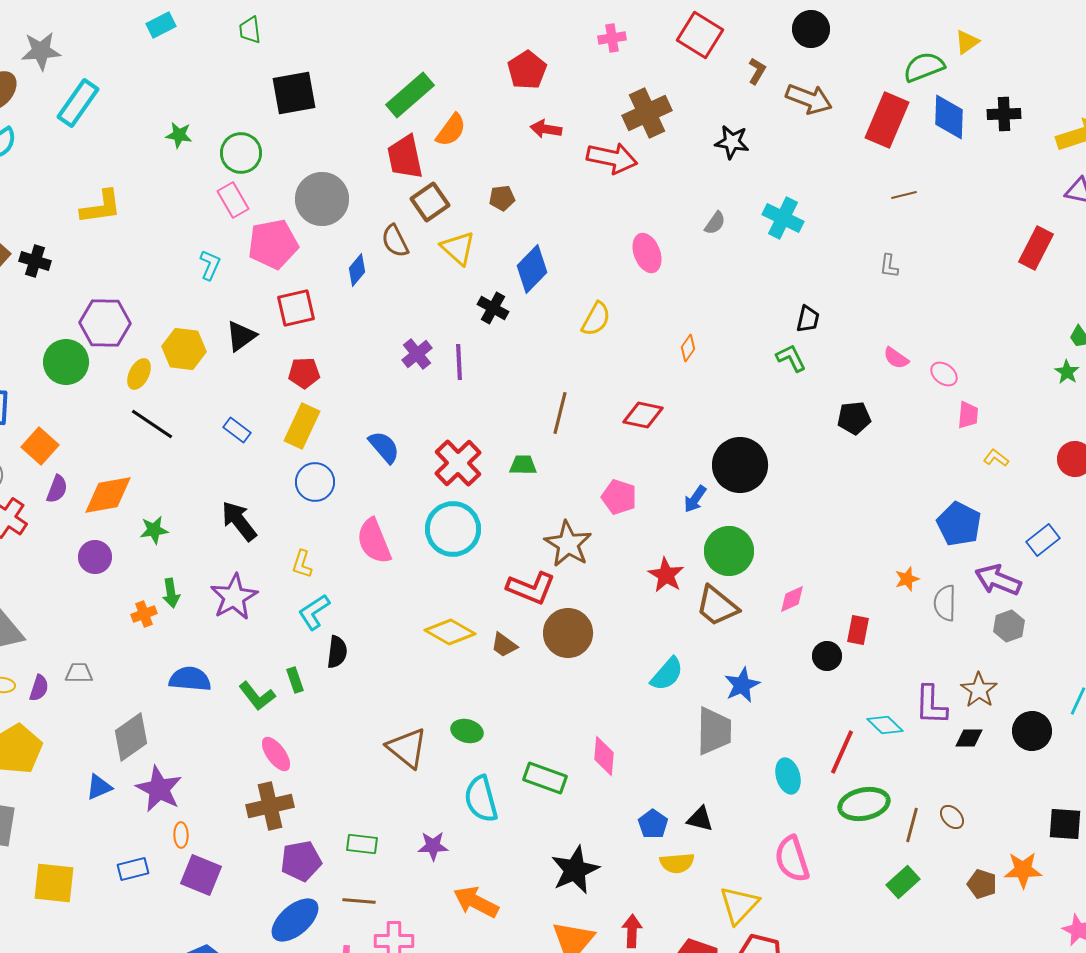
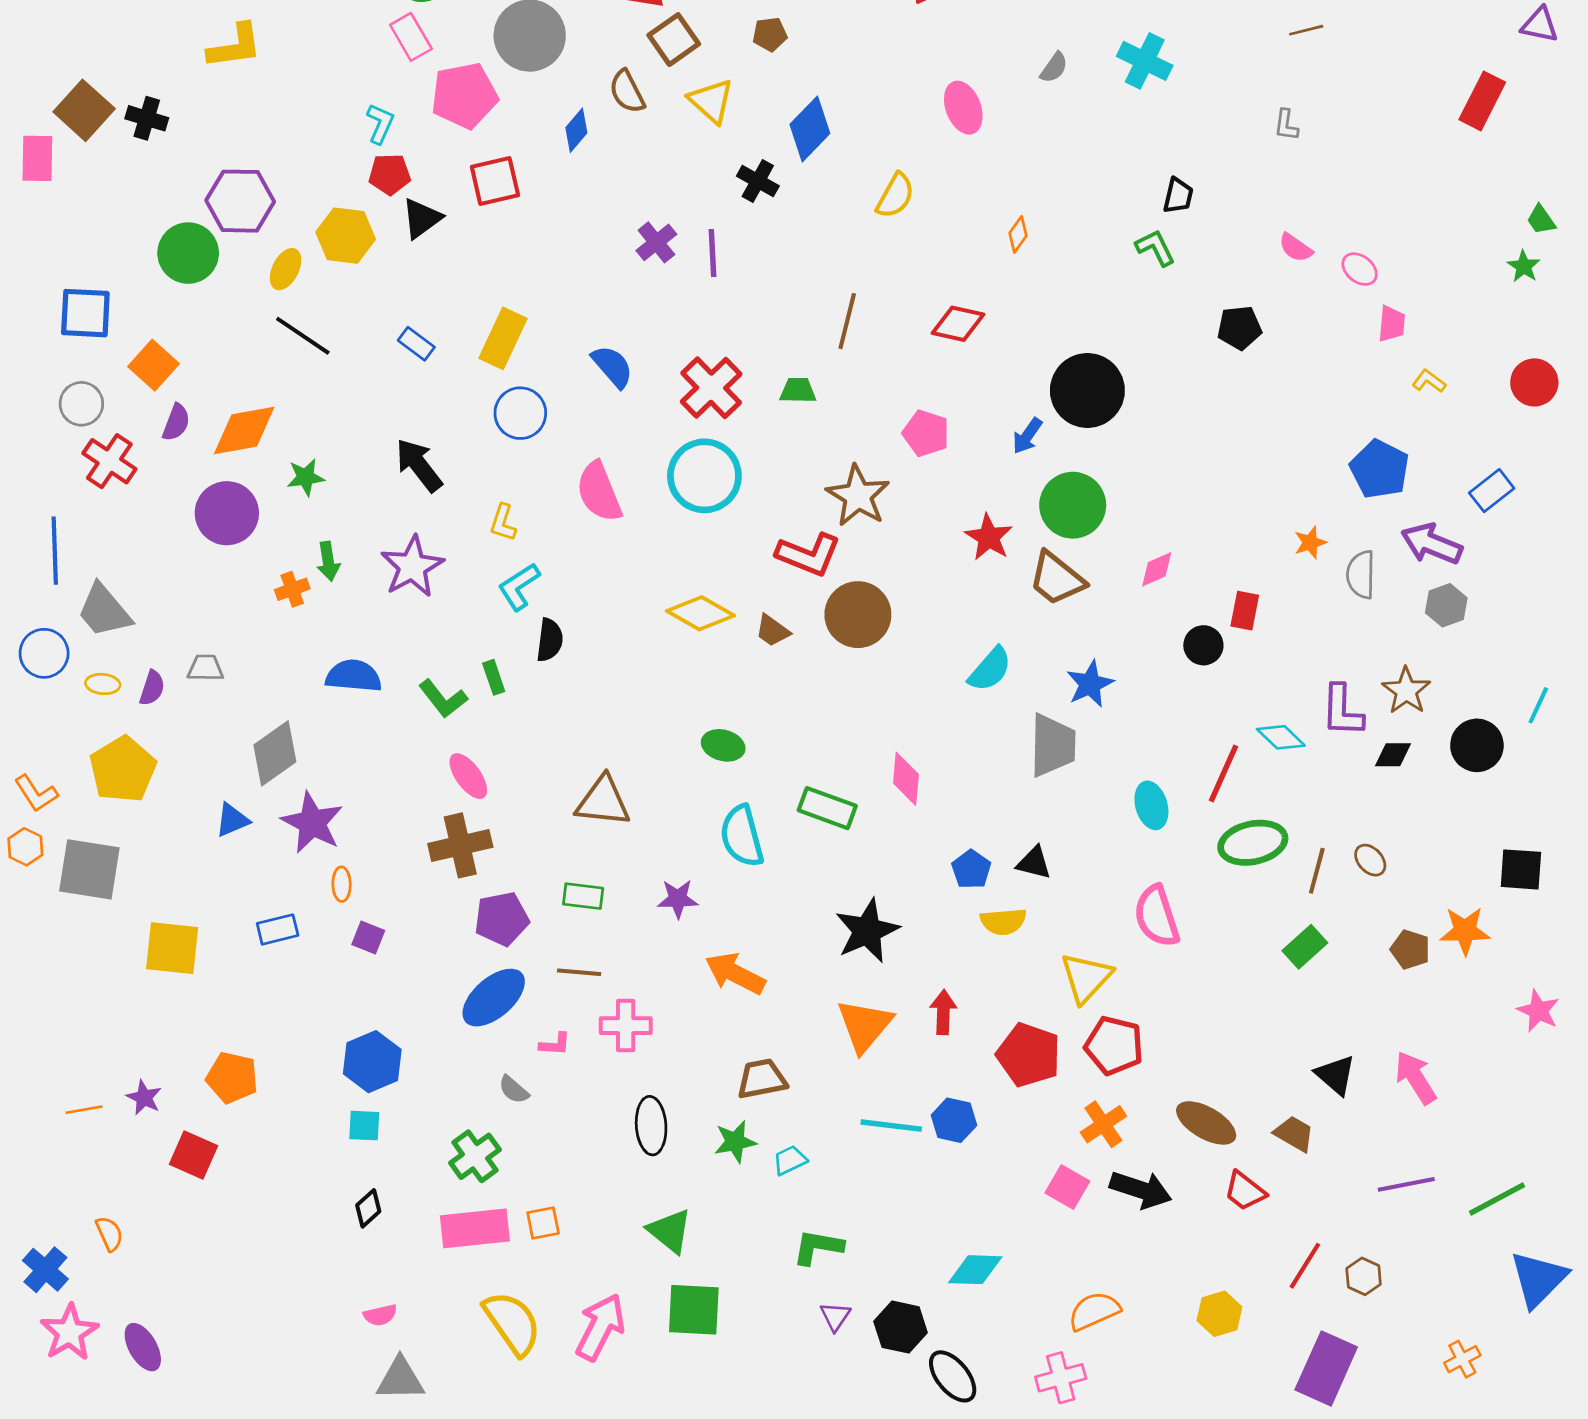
red pentagon: (304, 373) -> (390, 174), moved
purple circle: (95, 557) -> (227, 513), size x1.4
brown triangle: (407, 748) -> (603, 801), moved, turned -33
purple square: (201, 875) -> (368, 937), size x0.6

